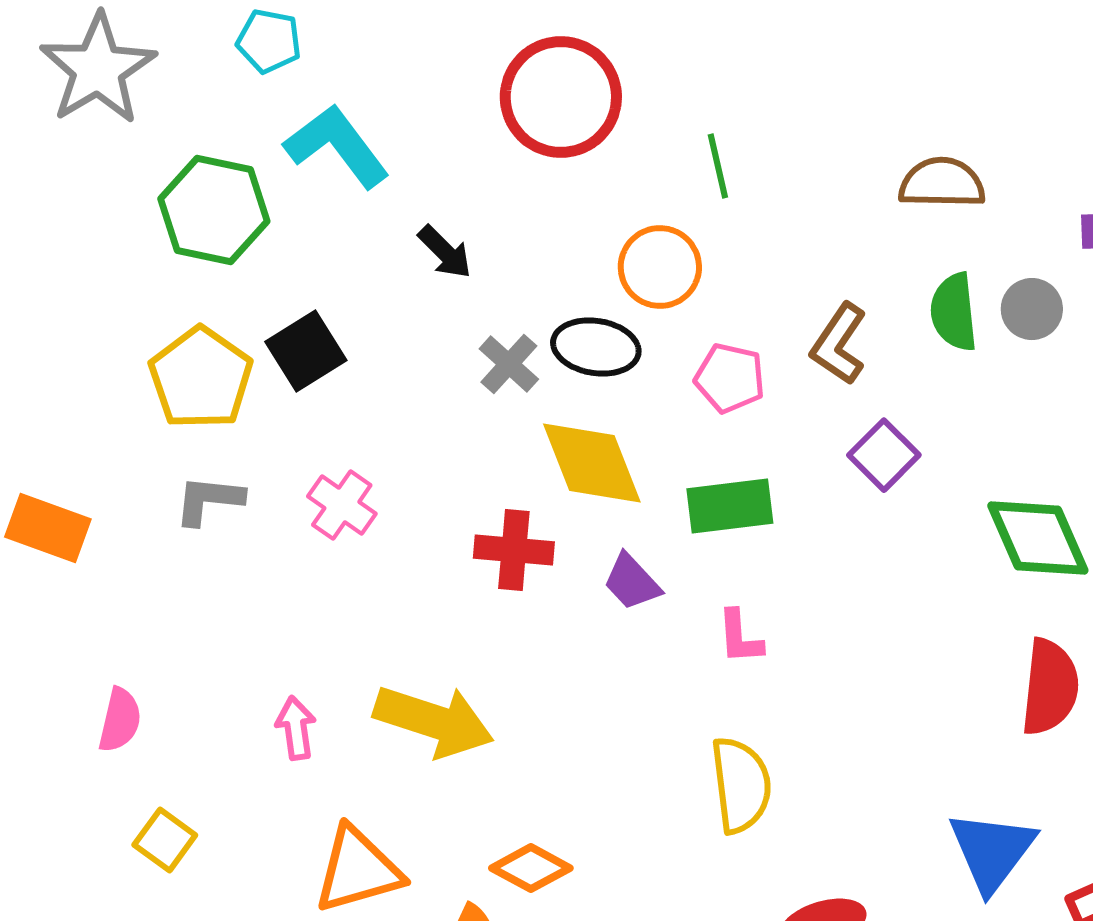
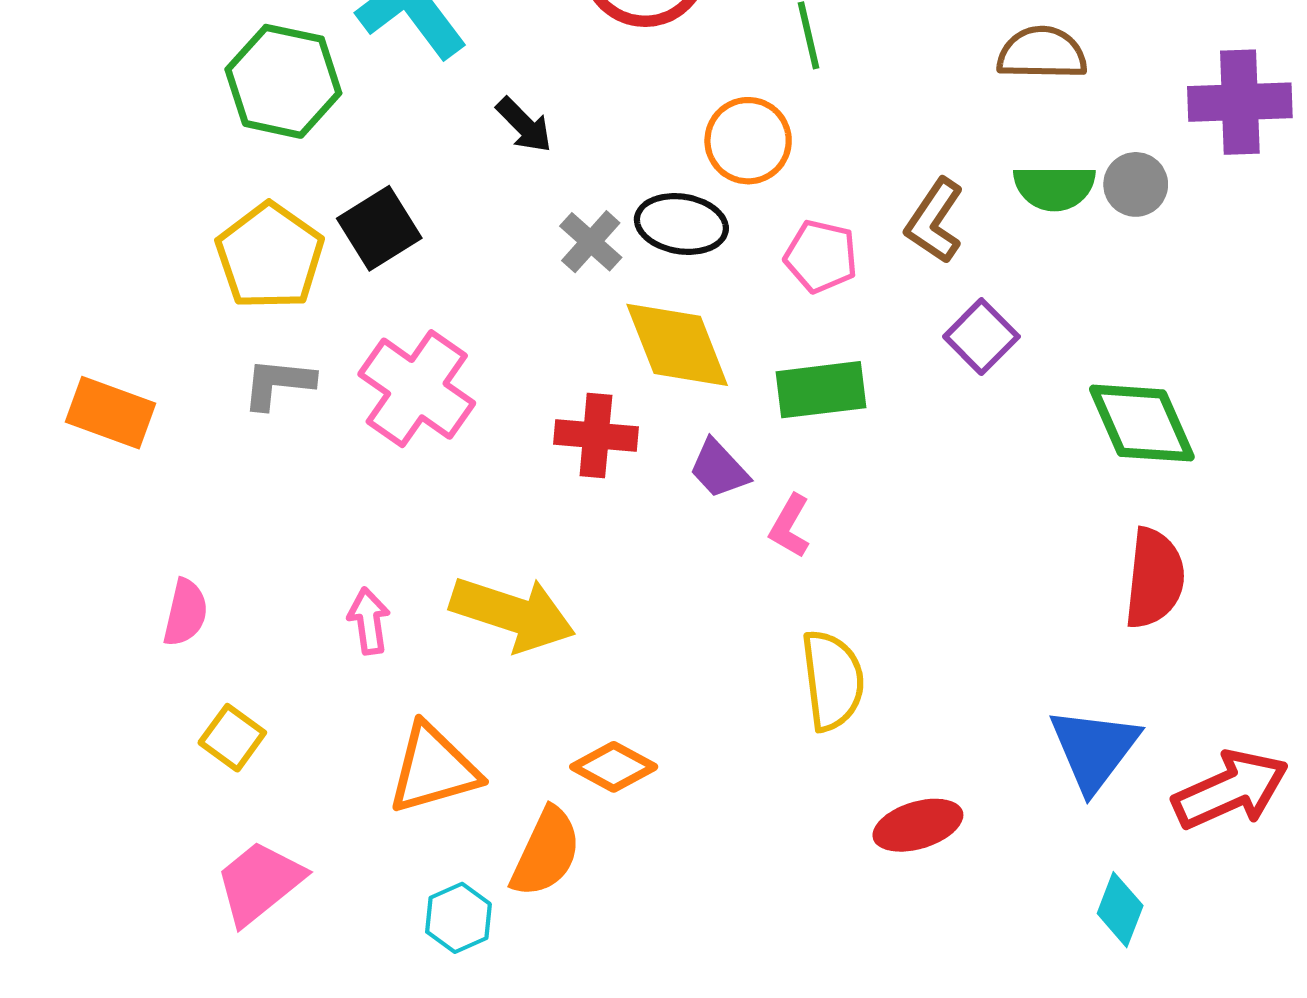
green semicircle: (954, 312) -> (1054, 188), turned -84
pink cross: (342, 505) -> (417, 389), size x1.6
pink L-shape: (740, 637) -> (790, 526), moved, turned 34

